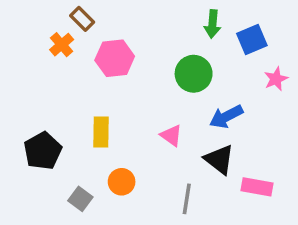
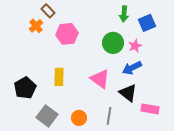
pink star: (276, 79) -> (135, 46), moved
pink triangle: (171, 135) -> (100, 79), size x1.5
orange circle: (122, 182) -> (79, 118), moved
gray square: (80, 199) -> (47, 116), size x1.5

